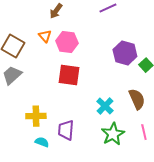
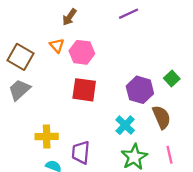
purple hexagon: (125, 53) -> (140, 90), moved

